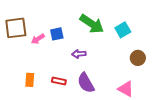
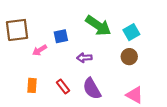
pink arrow: (38, 39) -> (40, 50), moved
brown circle: (138, 58) -> (129, 57), moved
red rectangle: (59, 81) -> (63, 87), turned 40

